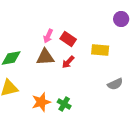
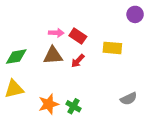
pink arrow: (48, 36) -> (56, 33), turned -112
gray semicircle: (115, 84) -> (129, 99), moved

